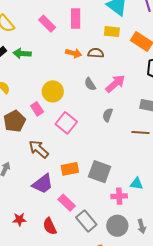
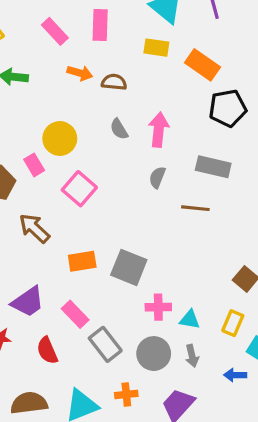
orange arrow: (74, 53) -> (80, 73), moved
brown semicircle: (96, 53) -> (114, 82), moved
pink arrow: (115, 84) -> (159, 130), turned -45
gray semicircle: (108, 115) -> (157, 177), moved
purple trapezoid: (43, 184) -> (28, 302), moved
cyan triangle: (137, 184) -> (190, 320), moved

